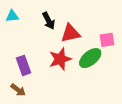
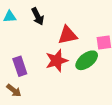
black arrow: (49, 21) -> (38, 16), moved

